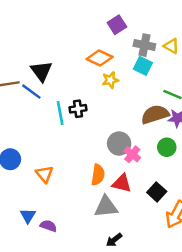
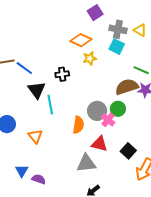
black triangle: (41, 71) -> (37, 90), moved
black cross: (78, 109) -> (62, 74), moved
cyan line: (60, 113) -> (50, 105), moved
green circle: (167, 147) -> (118, 109), moved
orange semicircle: (98, 175) -> (78, 125), moved

